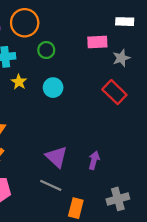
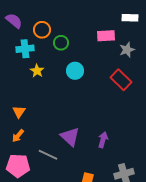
orange circle: (25, 23) -> (42, 30), moved, size x0.7
cyan circle: (53, 88) -> (75, 71), moved
gray line: (51, 185) -> (48, 155), moved

